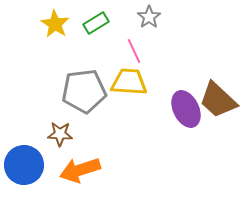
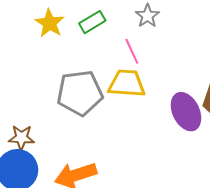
brown star: (60, 134) -> (21, 138), moved

